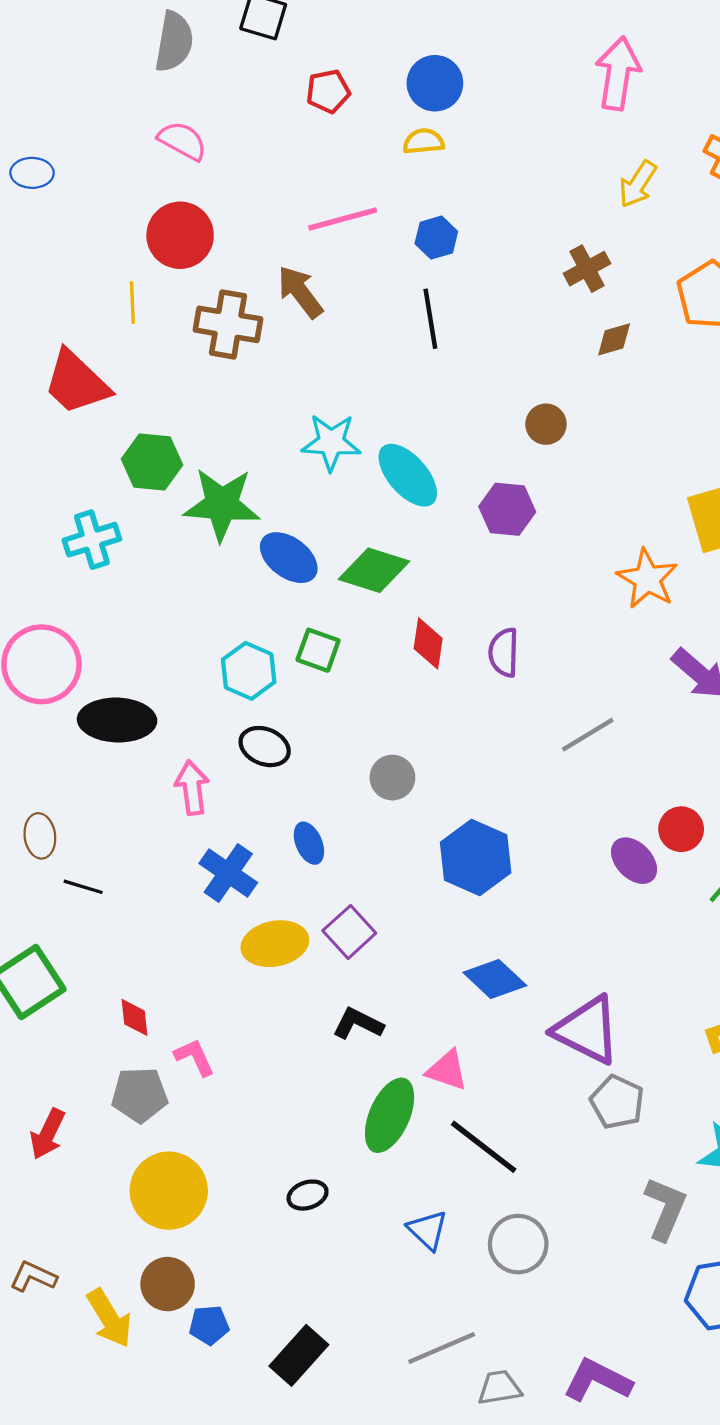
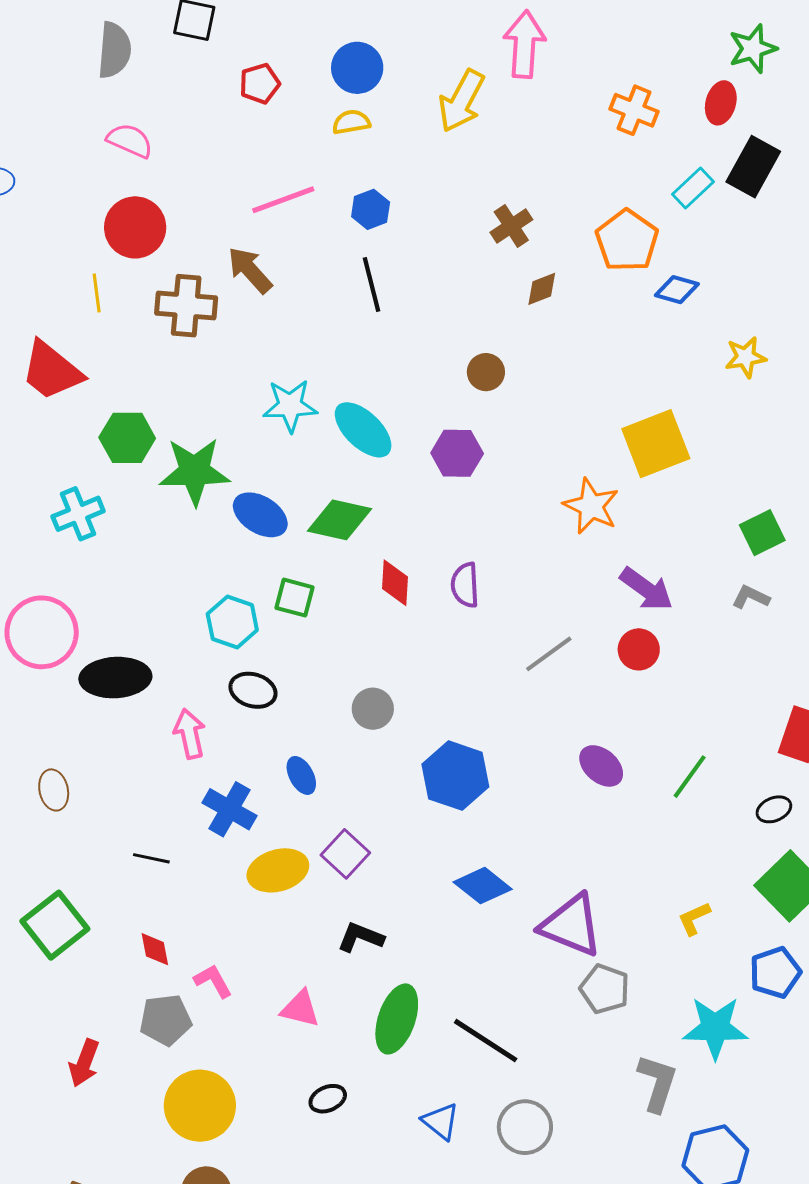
yellow arrow: (638, 184) -> (462, 101), moved, size x1.4
red circle: (681, 829) -> (639, 649), moved
black line: (83, 887) -> (151, 858), moved
pink triangle: (447, 1070) -> (300, 1009), moved

